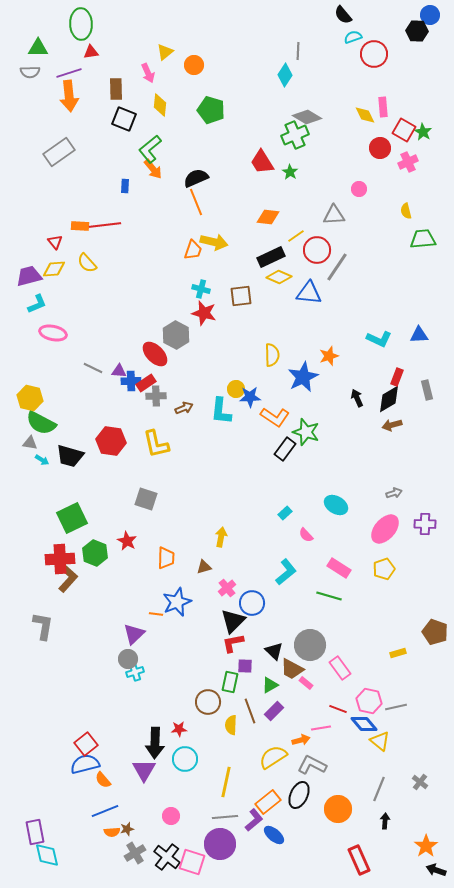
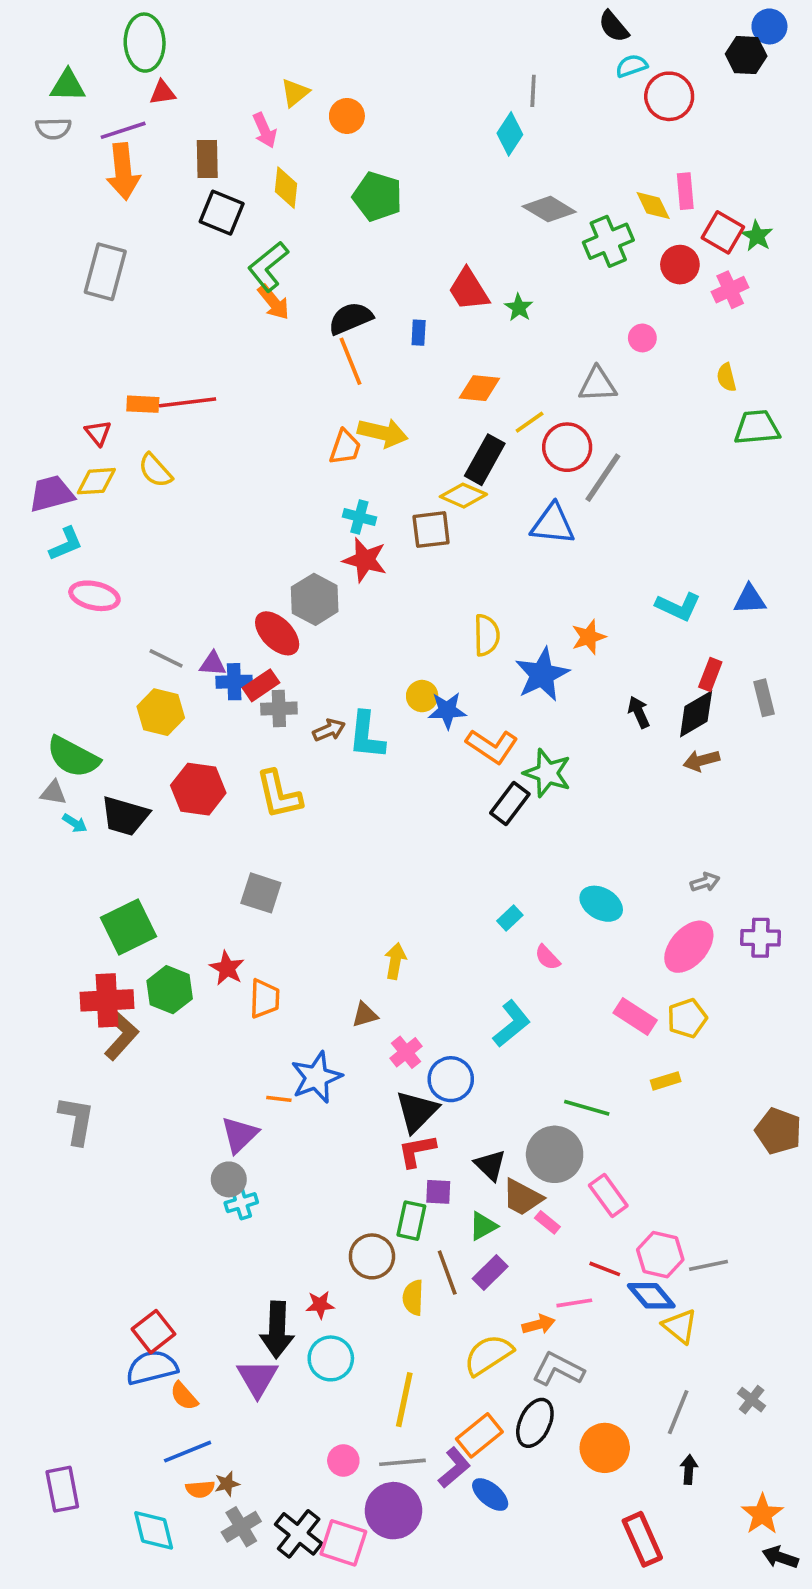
green cross: (295, 135) -> (608, 241), moved
gray rectangle: (59, 152) -> (105, 272), turned -40
blue rectangle: (125, 186) -> (419, 333), moved
black rectangle: (271, 257) -> (485, 460), turned -36
yellow diamond: (279, 277) -> (463, 496), moved
yellow hexagon: (30, 398) -> (161, 712), moved
cyan L-shape: (221, 411) -> (367, 735), moved
orange trapezoid: (166, 558) -> (265, 999), moved
pink rectangle: (339, 568) -> (635, 1016), moved
green line: (329, 596) -> (587, 1108), moved
yellow rectangle: (398, 653) -> (666, 1081), moved
pink circle: (171, 816) -> (343, 1460), moved
cyan diamond: (47, 855) -> (154, 1530), moved

